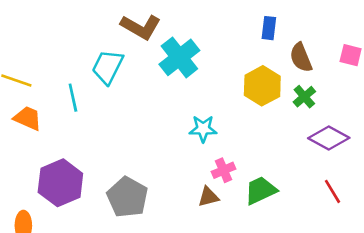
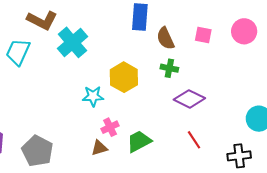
blue rectangle: (269, 28) -> (140, 17), size x1.5
yellow hexagon: (262, 86) -> (124, 77), moved
green cross: (304, 97) -> (169, 68), turned -36

